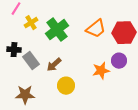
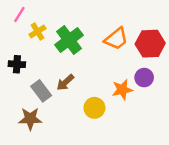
gray rectangle: (31, 61) -> (41, 91), moved
yellow circle: (66, 86) -> (94, 108), moved

